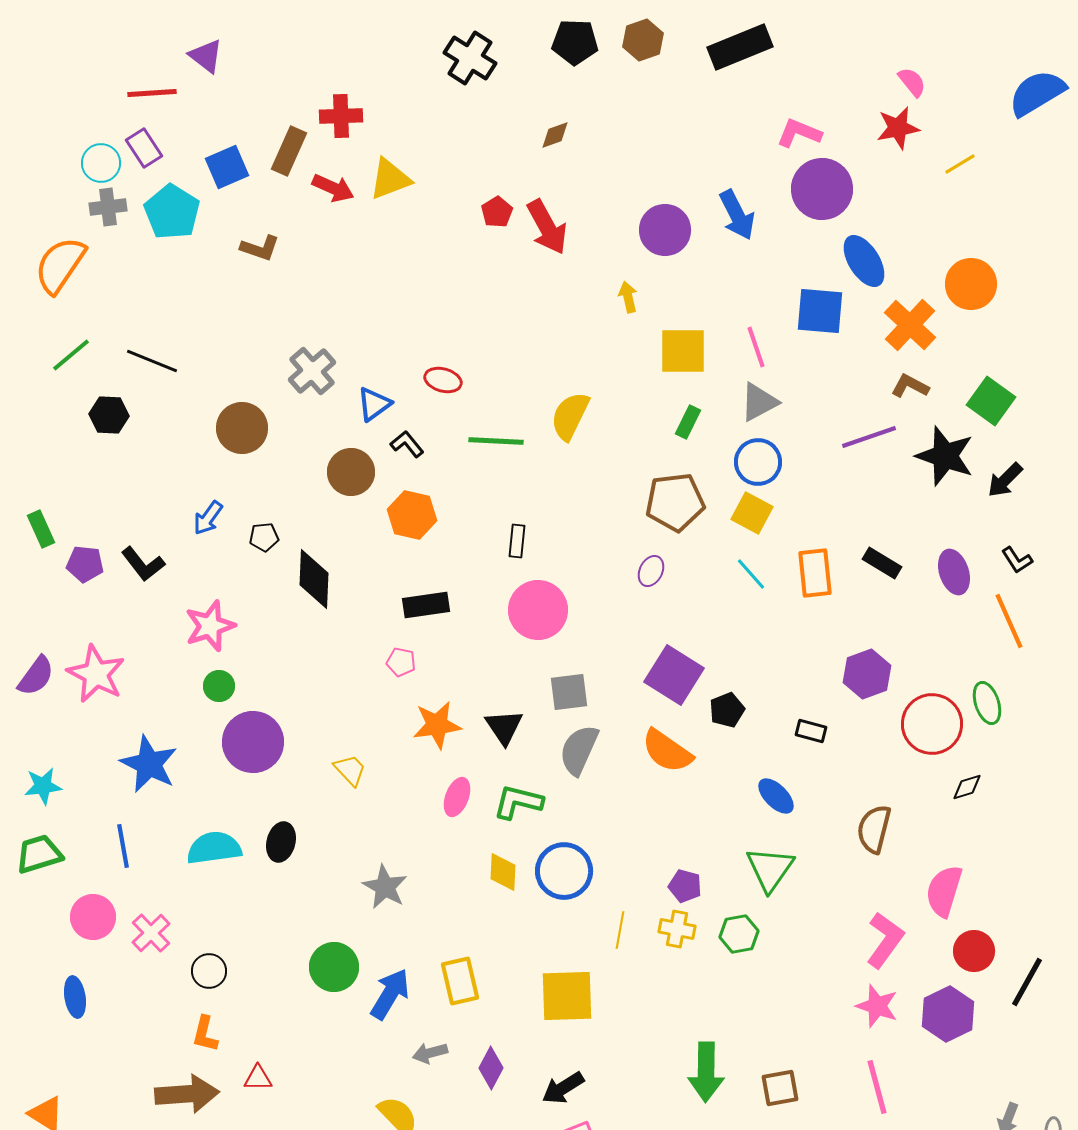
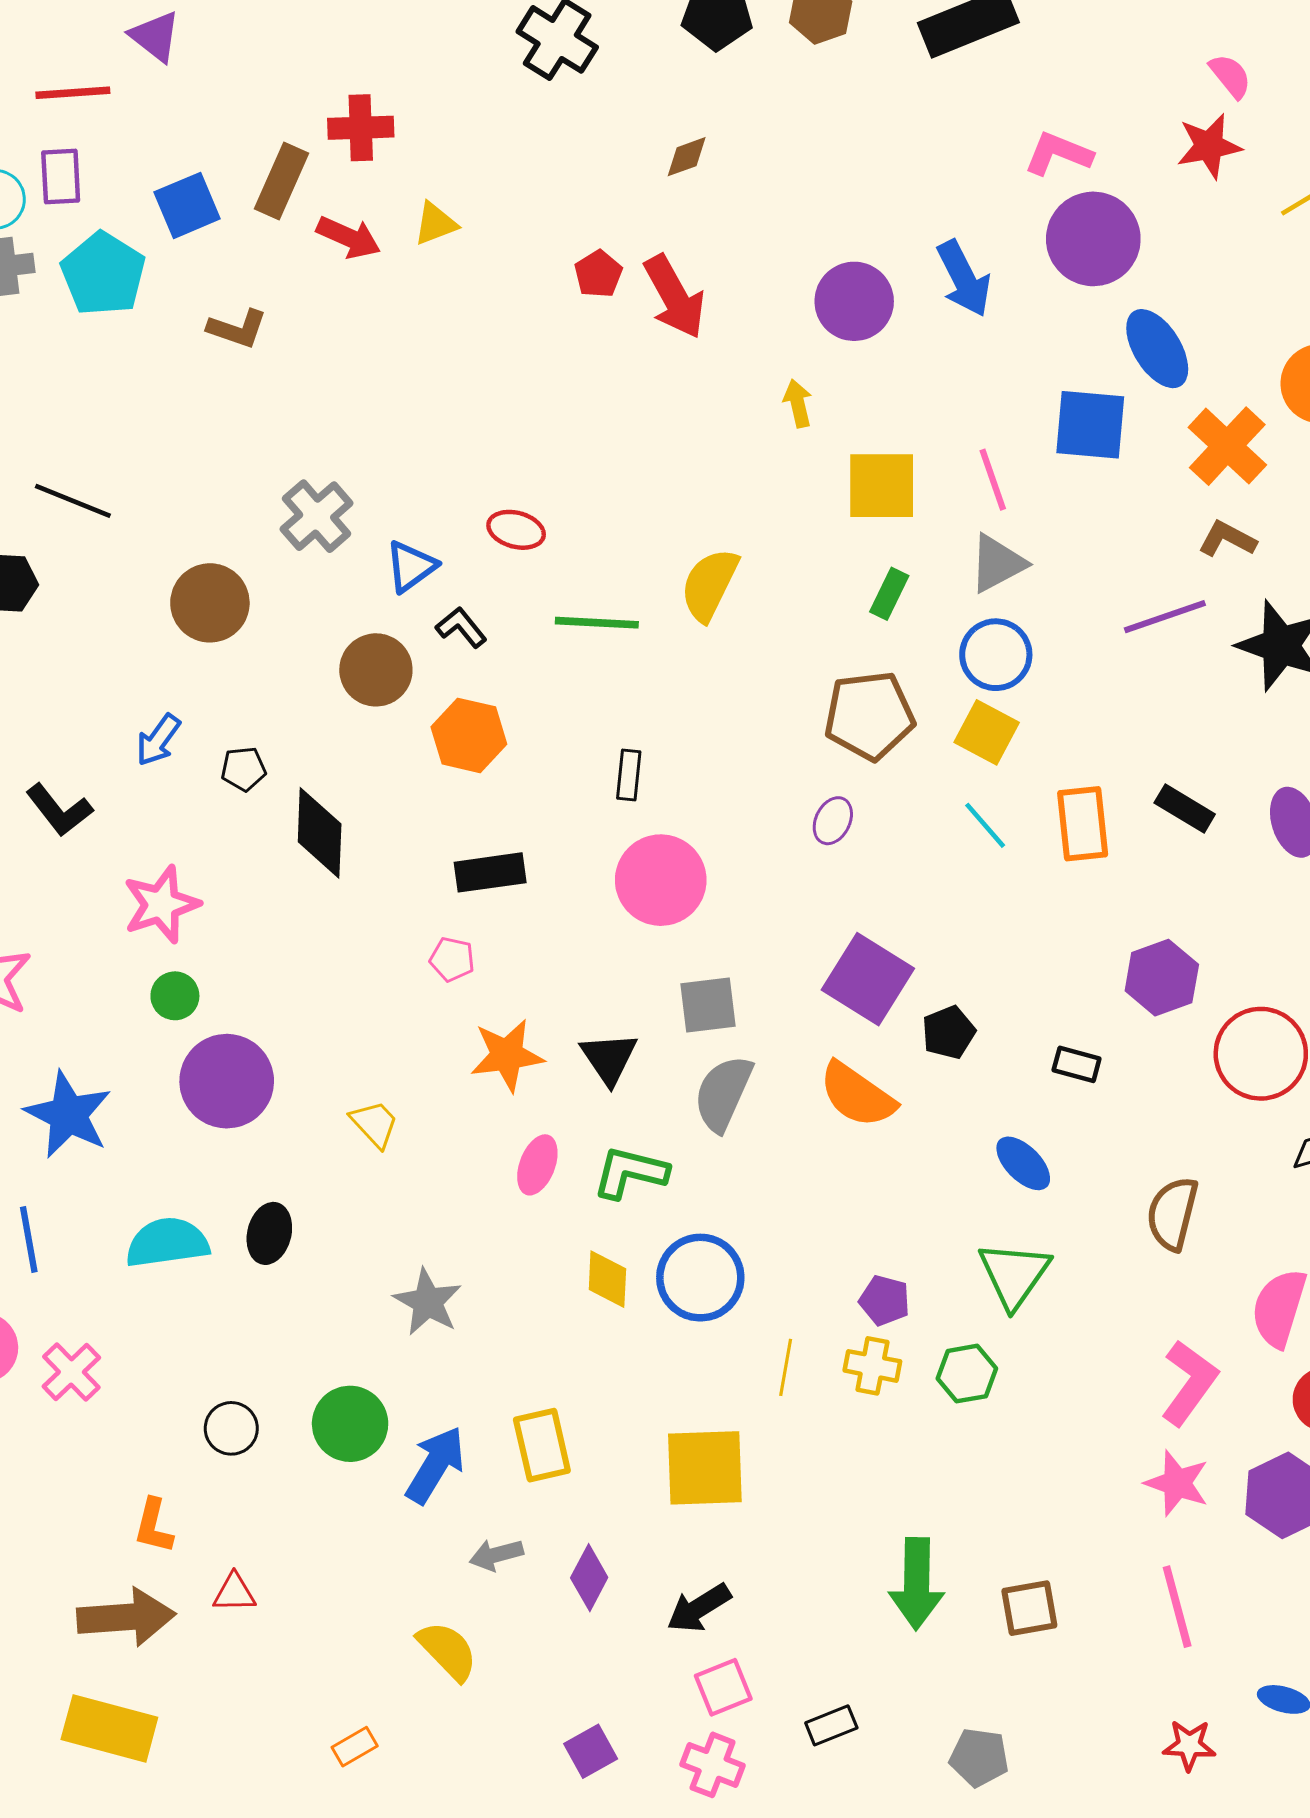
purple rectangle: (144, 148) -> (61, 176), turned 30
yellow triangle: (390, 179) -> (435, 224), size x0.7
black circle: (209, 971) -> (231, 1428), moved

